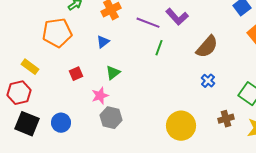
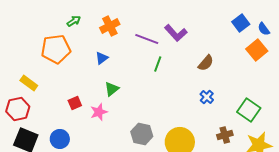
brown semicircle: (207, 47) -> (206, 63), size x0.7
red square: (76, 74) -> (75, 103), moved
gray hexagon: (111, 118) -> (142, 134), moved

